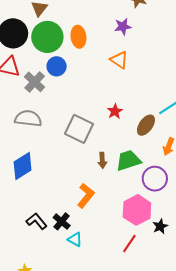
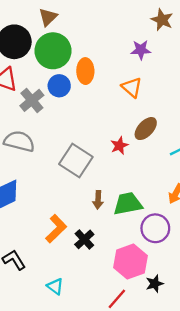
orange ellipse: (78, 37) -> (85, 71), moved
brown ellipse: (146, 125) -> (146, 129), moved
orange L-shape: (86, 196) -> (56, 229), moved
black cross: (62, 221) -> (84, 239), moved

